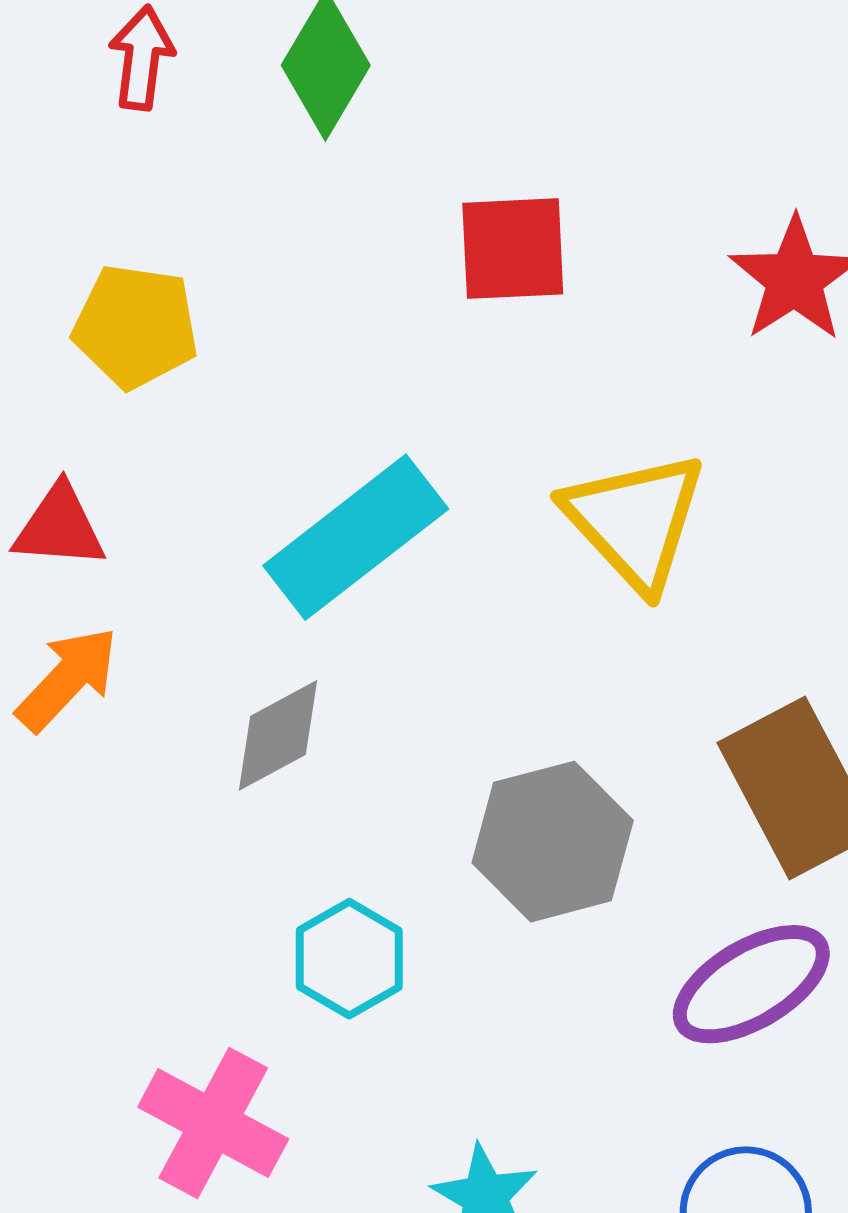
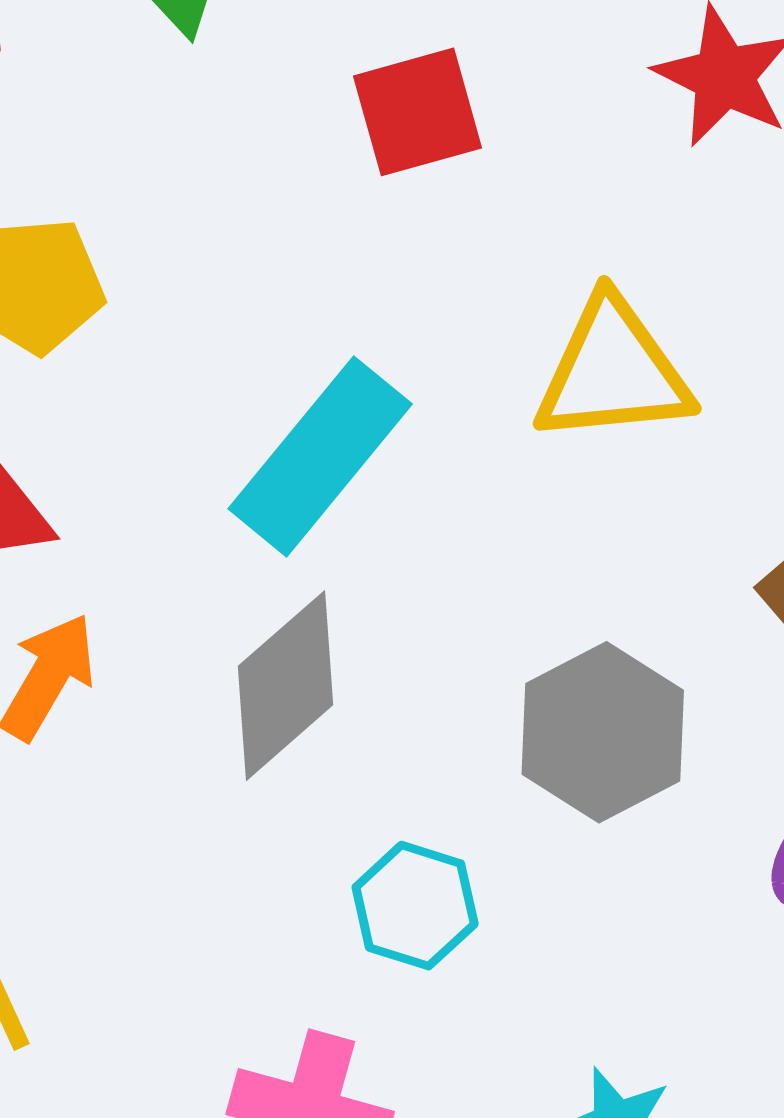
yellow triangle: (635, 521) -> (613, 371), turned -40
gray diamond: (278, 735) -> (285, 686), size x1.4

